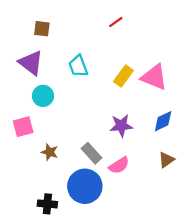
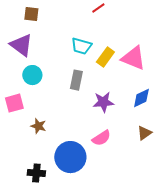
cyan trapezoid: (78, 66) -> (81, 46), moved, turned -55
gray rectangle: (91, 153) -> (76, 80), moved, turned 54

